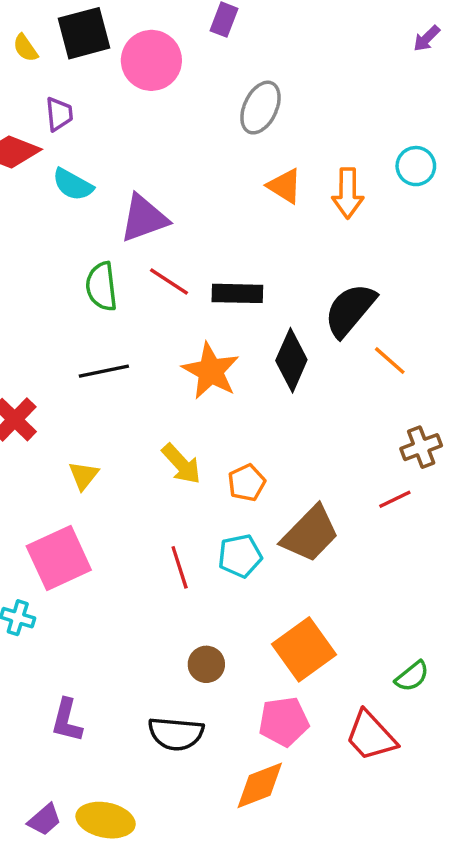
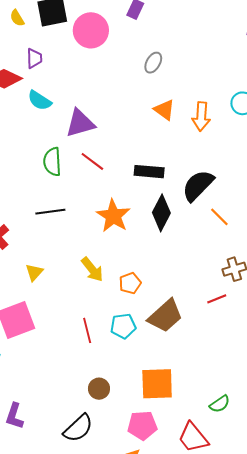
gray ellipse: (260, 108) -> (153, 63), size x0.7
black rectangle: (237, 293) -> (149, 172), moved
orange square: (304, 649) -> (157, 384), turned 30
black semicircle: (176, 734) -> (78, 428), turned -52

